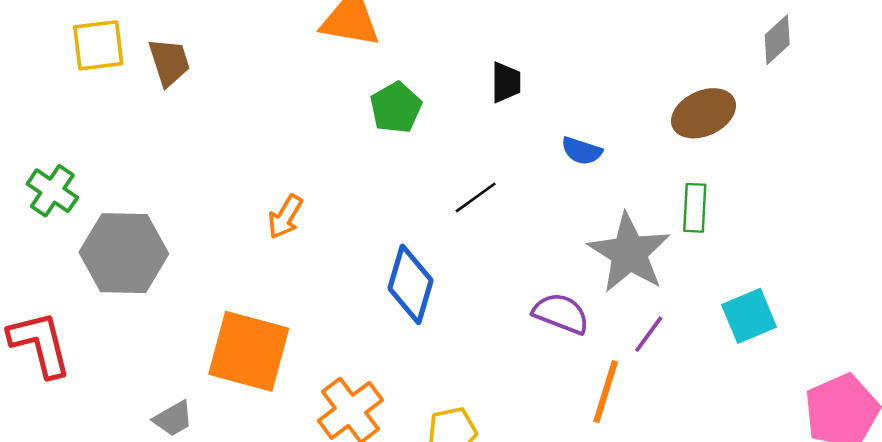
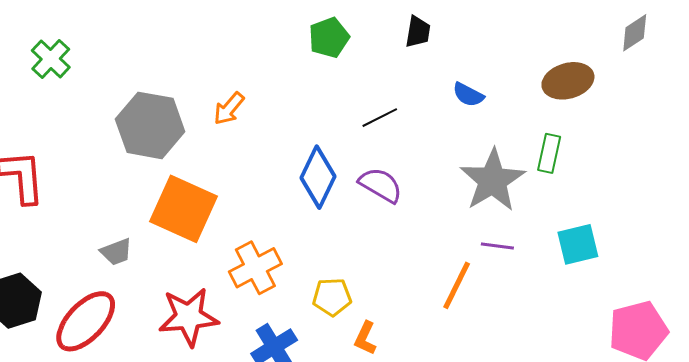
gray hexagon: (124, 253) -> (150, 125), moved
purple semicircle: (561, 313) -> (381, 185), moved
purple line: (649, 334) -> (497, 246), turned 52

